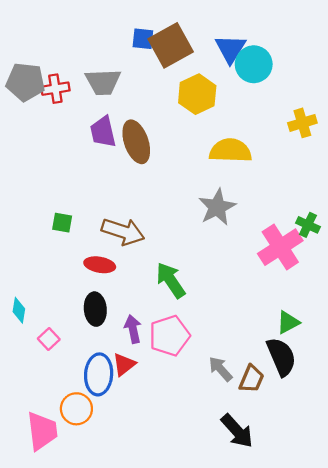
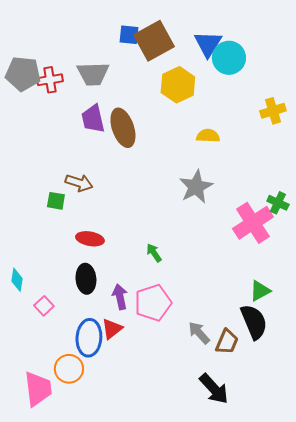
yellow semicircle: (230, 151) -> (208, 136), size x0.6
brown arrow: (123, 232) -> (79, 183), moved, size x0.7
green arrow: (171, 280) -> (154, 253), size x0.6

